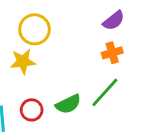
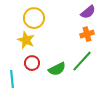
yellow star: (23, 62) -> (26, 40), turned 30
red circle: (32, 110) -> (32, 63), moved

